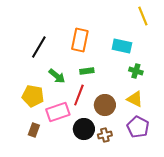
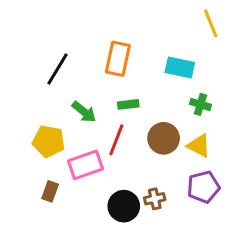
brown circle: (105, 105) -> (164, 138), moved
purple pentagon: (138, 127) -> (203, 187), turned 30
black circle: (84, 129) -> (124, 206), moved

